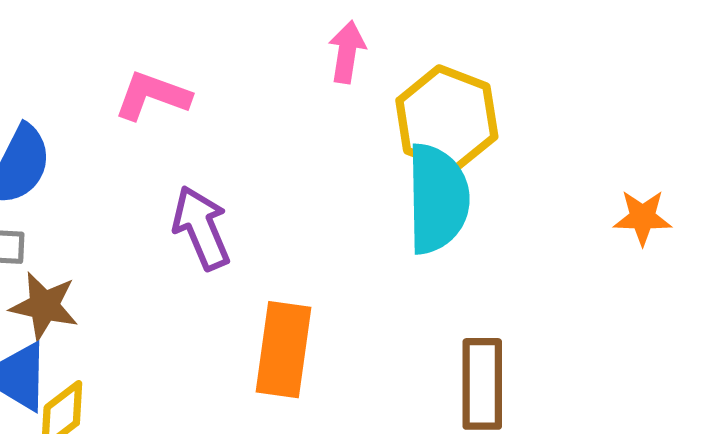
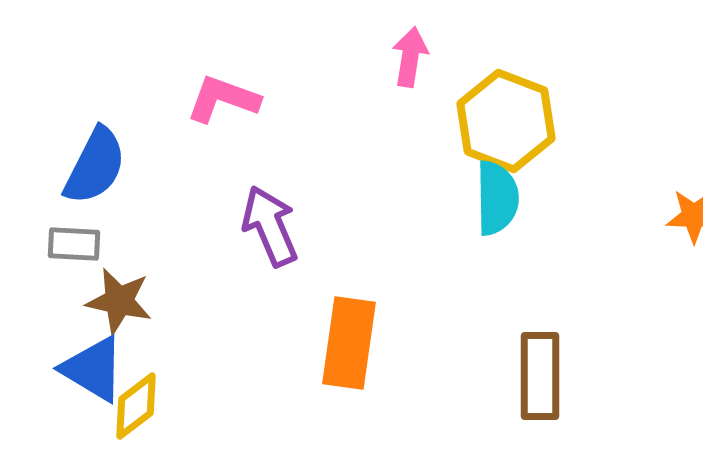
cyan semicircle: (437, 199) -> (497, 198), size x0.7

